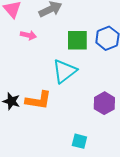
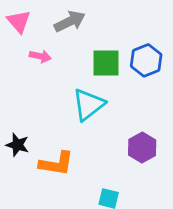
orange L-shape: (38, 100) -> (56, 164), moved

